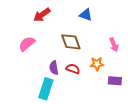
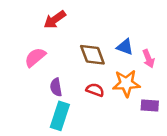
blue triangle: (86, 15) -> (125, 47), moved
orange star: (97, 64) -> (126, 83), size x1.5
purple semicircle: (54, 68) -> (56, 87), moved

